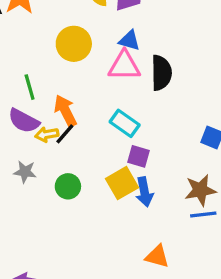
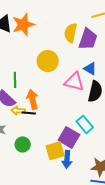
blue triangle: (129, 40) -> (90, 69), moved
cyan rectangle: (125, 123) -> (85, 124), moved
black line: (65, 134) -> (29, 113), turned 40
purple square: (139, 156) -> (69, 137), size x1.5

